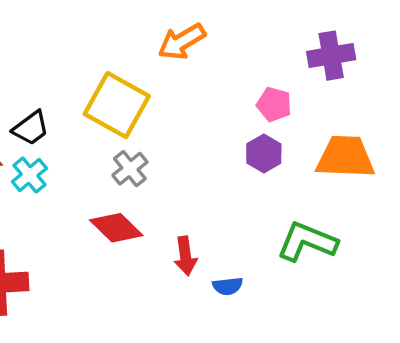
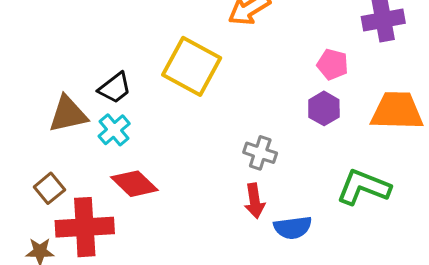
gray cross: (130, 169) -> (260, 153), moved, turned -32
red diamond: (116, 228) -> (134, 184), moved
blue semicircle: (228, 286) -> (293, 228), size x1.4

